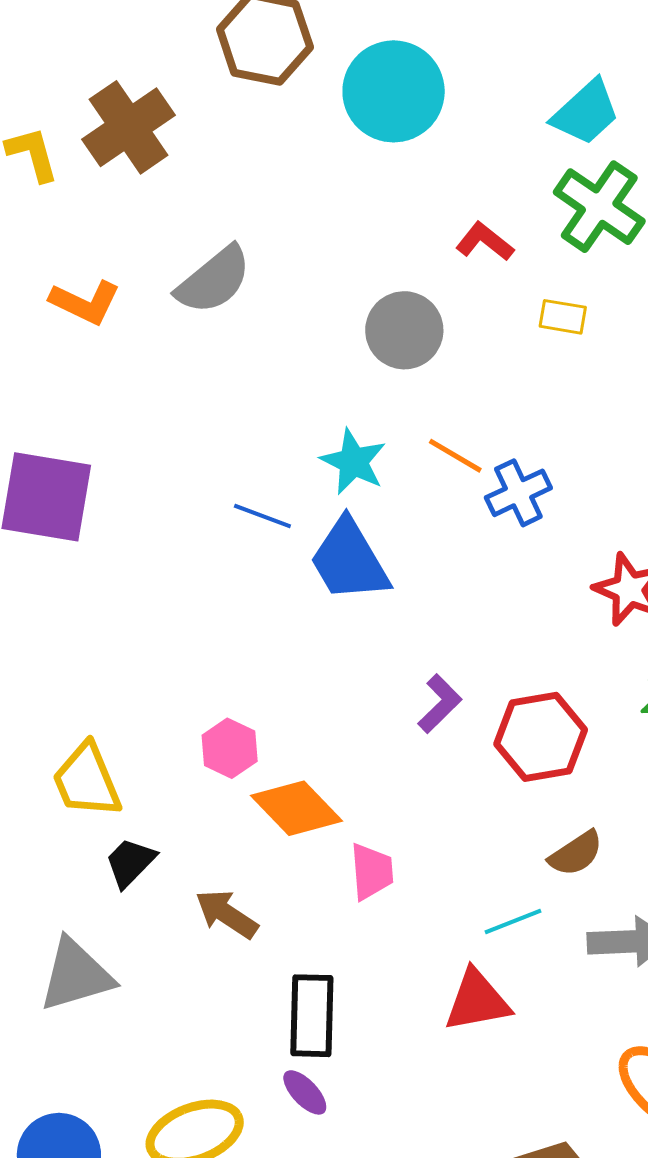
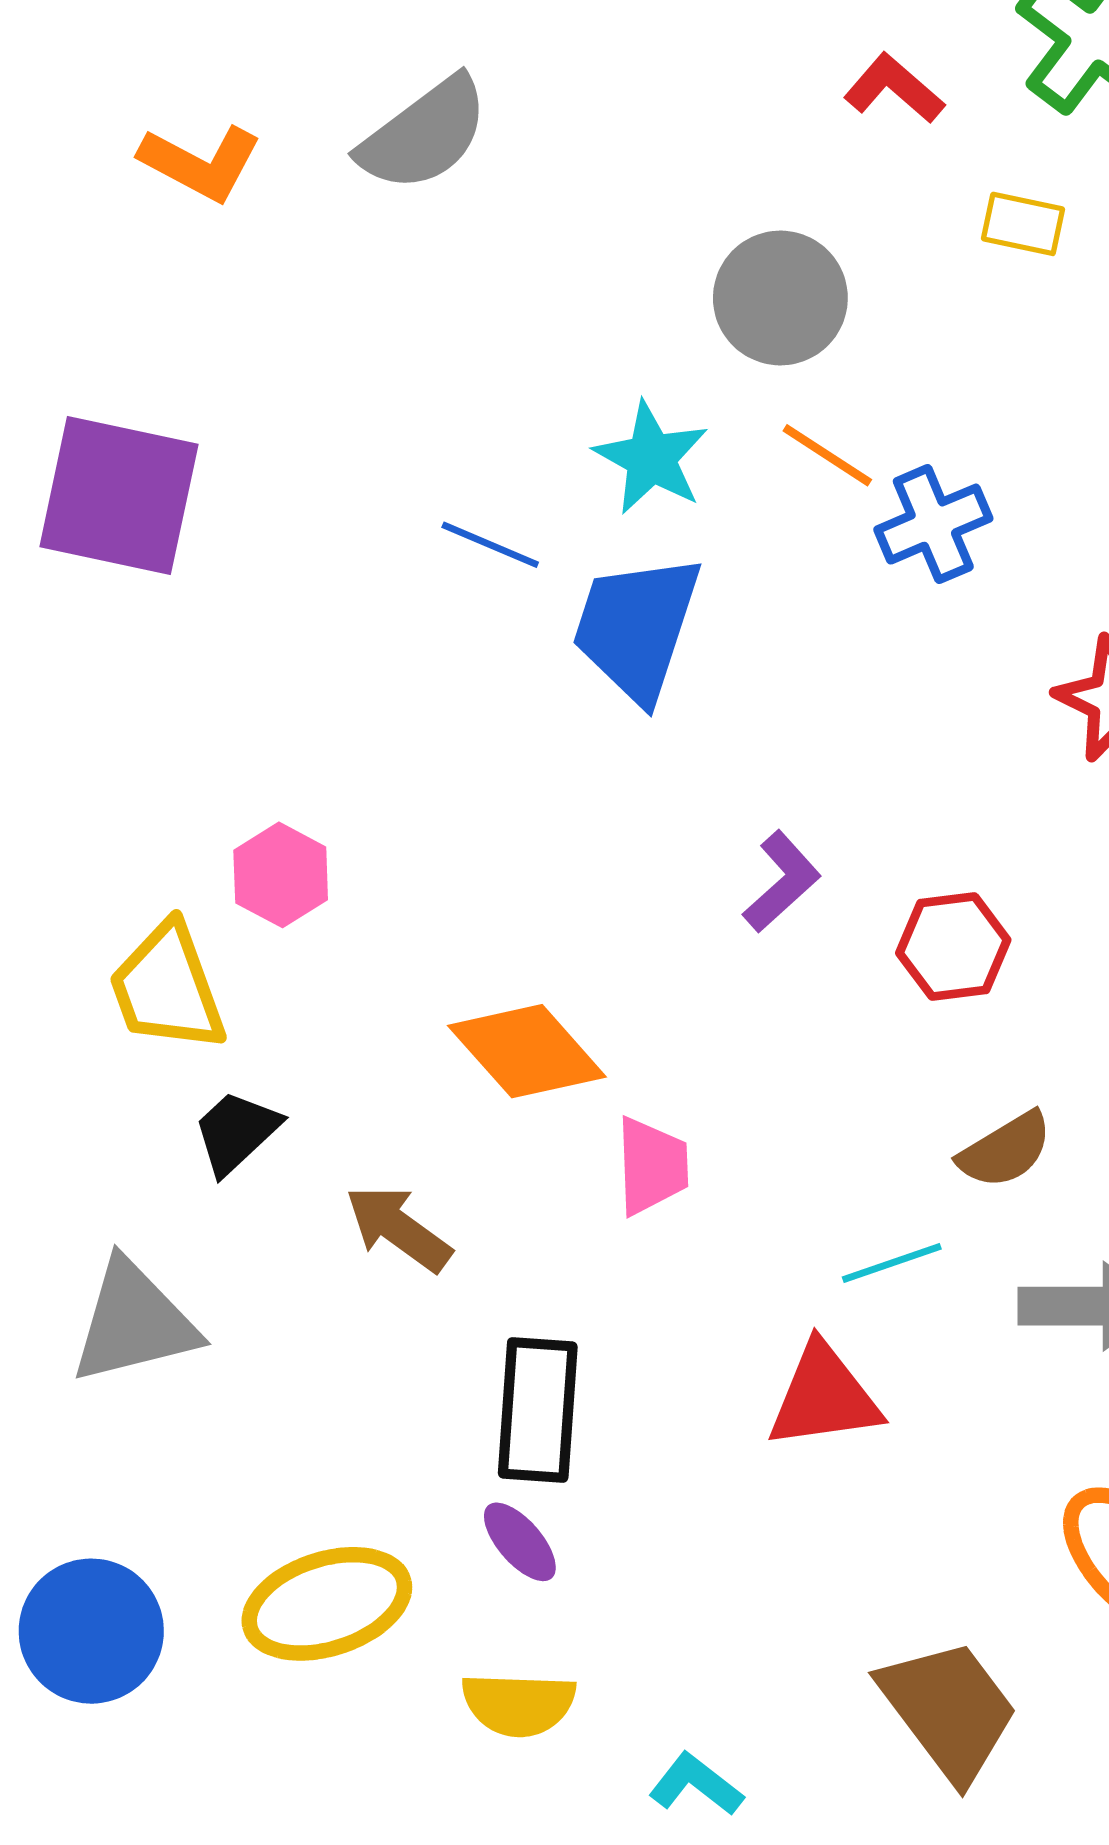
gray circle: (404, 330) -> (780, 298), moved
blue trapezoid: (349, 560) -> (636, 628), turned 46
red hexagon: (541, 737) -> (953, 946), size x0.7
pink hexagon: (230, 748) -> (281, 875), moved

